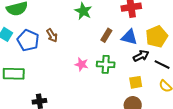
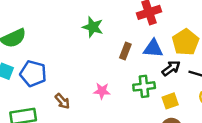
brown arrow: (52, 35) -> (62, 101), moved
green cross: (106, 64) -> (144, 86), moved

